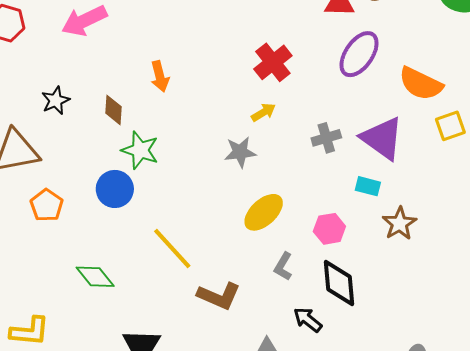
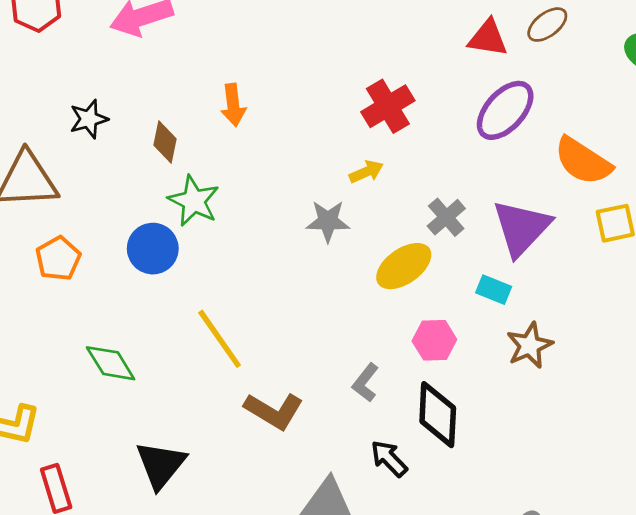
gray cross: (326, 138) -> (446, 217), turned -32
purple triangle: (382, 138) -> (521, 228), turned 30
yellow ellipse: (264, 212) -> (404, 266), moved

